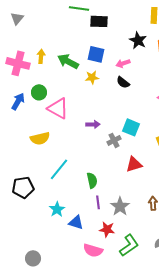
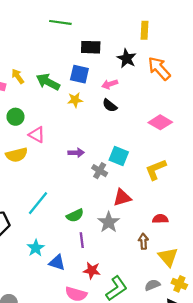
black rectangle: (99, 21) -> (91, 47), moved
yellow arrow: (41, 56) -> (18, 76), turned -40
pink triangle: (58, 108) -> (37, 135), size x0.7
yellow semicircle: (40, 138) -> (17, 155), moved
gray cross: (114, 140) -> (100, 171), turned -32
green semicircle: (92, 180) -> (75, 215), turned 77
gray star: (120, 206) -> (109, 222), moved

